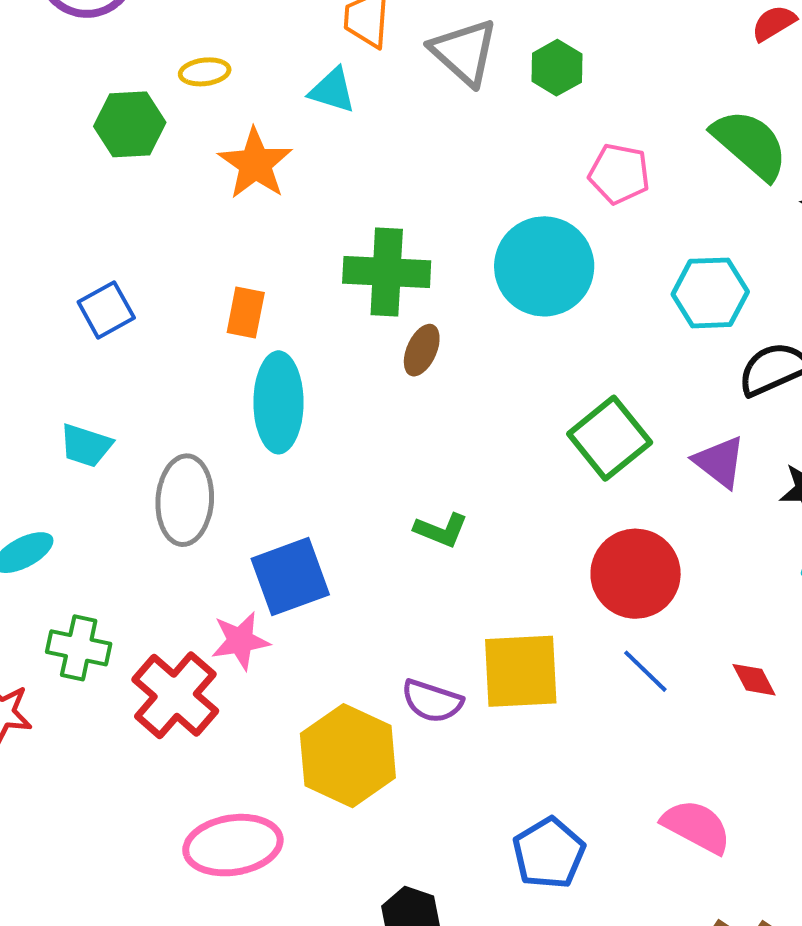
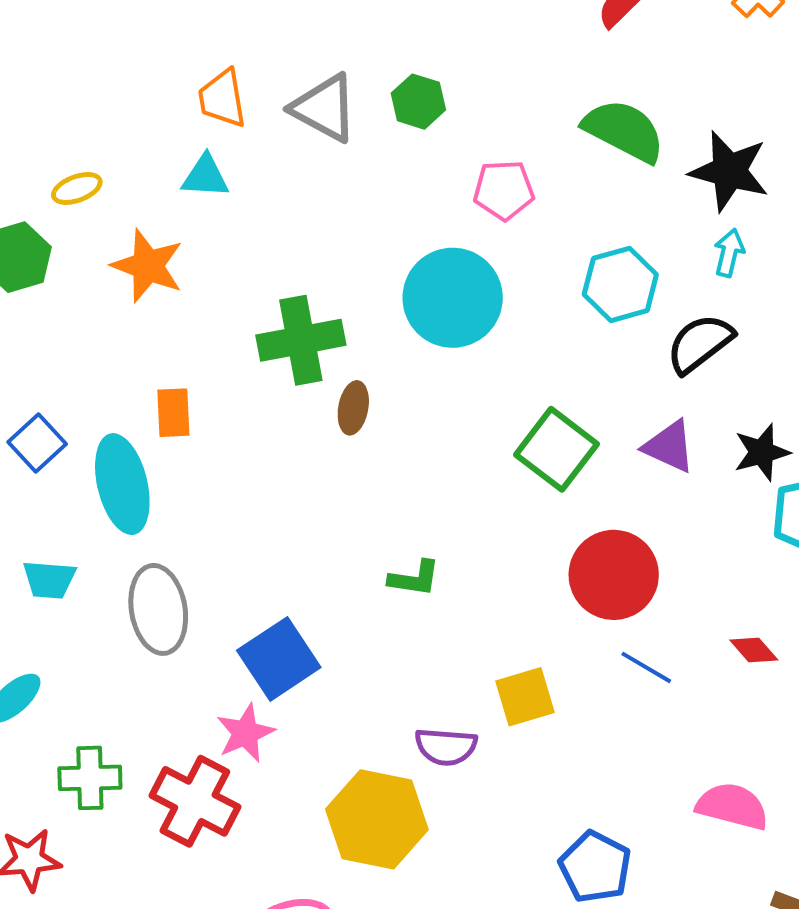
cyan ellipse: (278, 402) -> (122, 484), moved
yellow square: (521, 671) -> (525, 697), size x0.7

